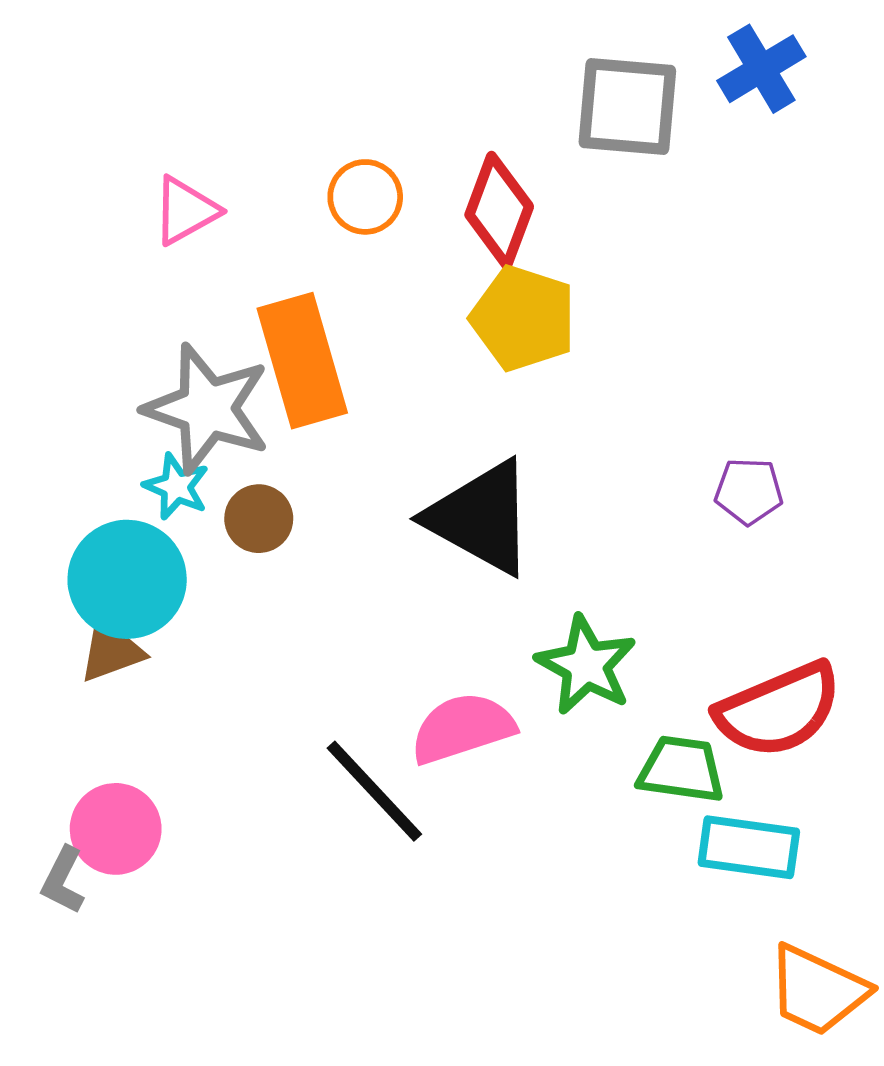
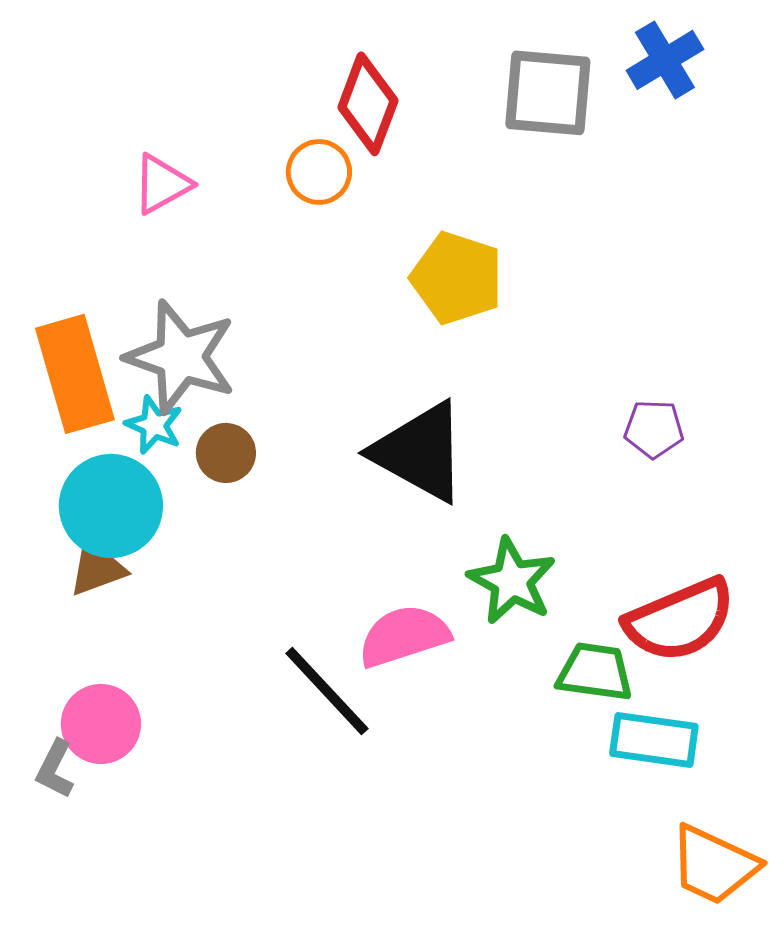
red diamond: (499, 211) -> (368, 104), moved
orange rectangle: (302, 361) -> (75, 374), moved

